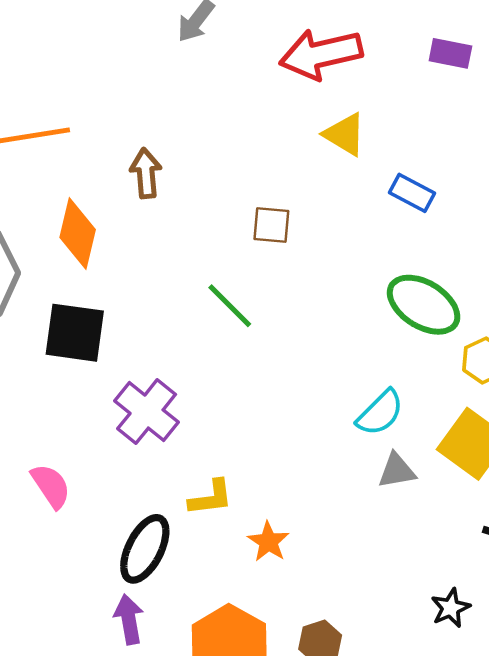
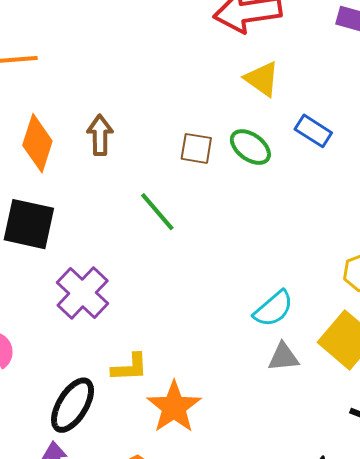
brown arrow: (146, 173) -> (100, 135), moved
green ellipse: (424, 305) -> (250, 147), moved, size x0.7
orange star: (268, 542) -> (174, 407), size x1.6

